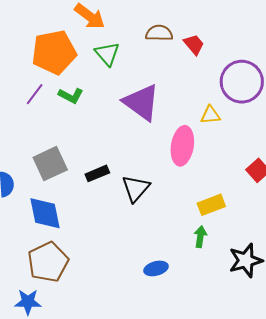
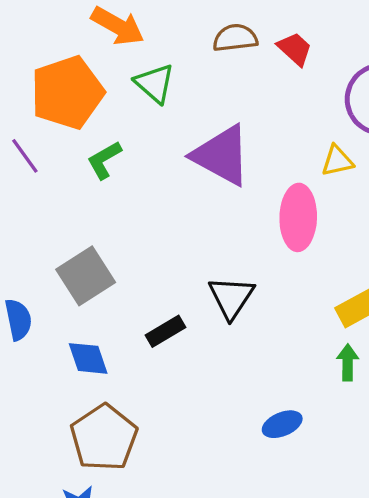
purple line: (35, 94) -> (25, 156), moved, turned -65
green L-shape: (71, 96) -> (104, 160), turned 130
black rectangle: (97, 173) -> (166, 331), moved
blue diamond: (45, 213) -> (88, 358), size x0.7

